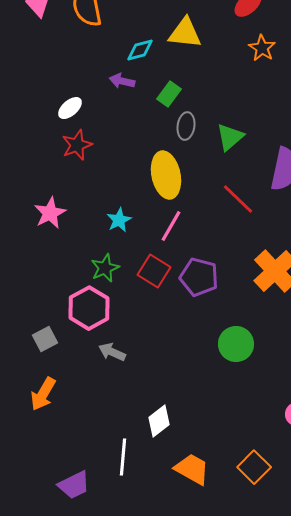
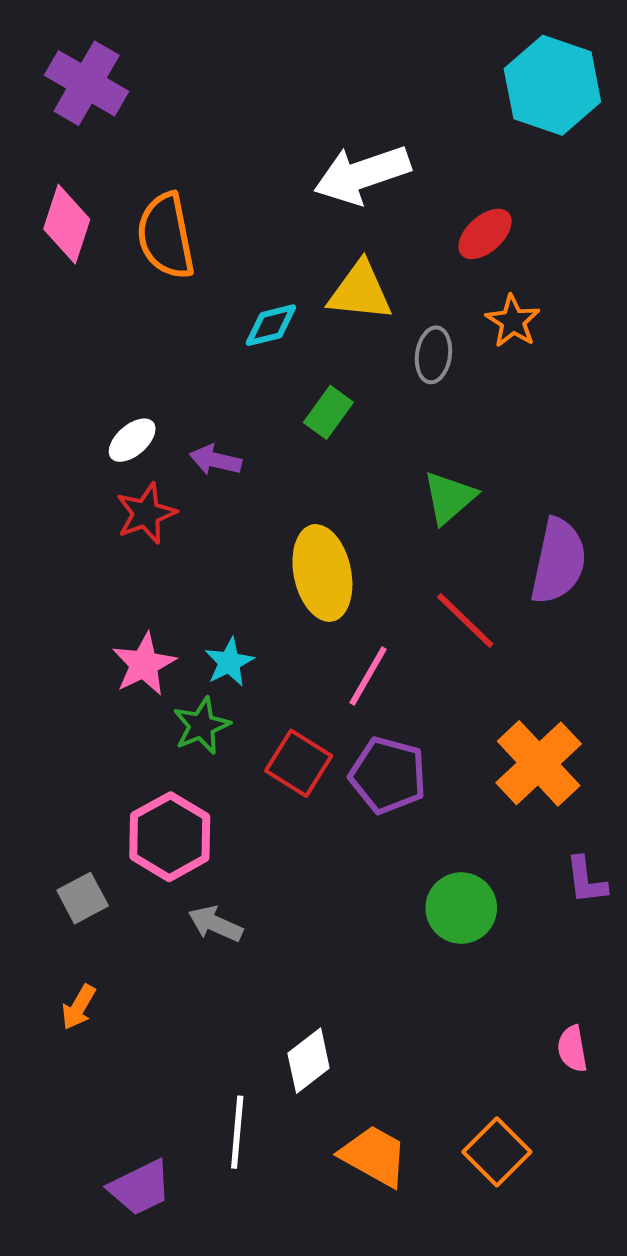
purple arrow: (122, 81) -> (215, 460), moved
gray ellipse: (186, 126) -> (433, 355), moved
pink star: (50, 213) -> (144, 664), moved
pink line: (171, 226) -> (368, 676), moved
green star: (105, 268) -> (202, 726), moved
orange arrow: (43, 394) -> (79, 1007), size x0.7

